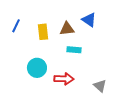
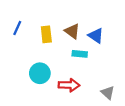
blue triangle: (89, 20) -> (96, 36), moved
brown triangle: (67, 29) -> (72, 31), turned 42

